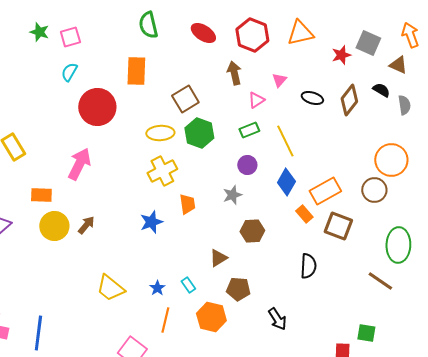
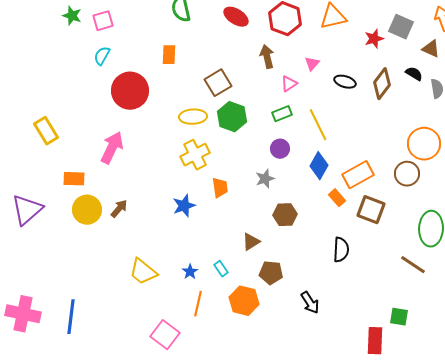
orange rectangle: (136, 71) -> (169, 55), size x0.7

